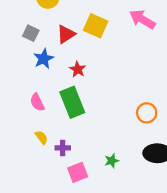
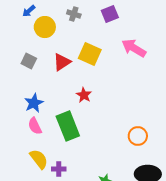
blue star: (44, 59) -> (34, 103), moved
red star: (78, 69) -> (84, 95), moved
yellow semicircle: (41, 137) -> (39, 159), size x1.5

